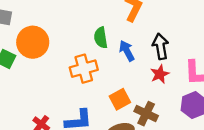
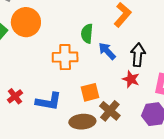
blue arrow: (127, 51) -> (107, 51), turned -30
red star: (160, 74) -> (131, 79), turned 30

